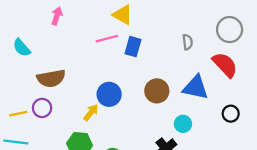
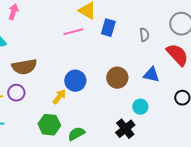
pink arrow: (57, 16) -> (13, 12), moved
blue rectangle: (133, 47) -> (108, 28), moved
blue triangle: (195, 88) -> (151, 75), size x0.7

